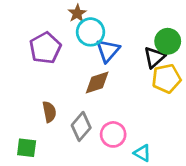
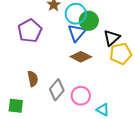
cyan circle: (91, 32) -> (76, 14), moved
green circle: (168, 41) -> (89, 21), moved
brown diamond: (97, 83) -> (81, 57), moved, turned 45

